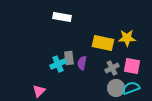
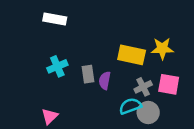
white rectangle: (62, 17) -> (55, 19), moved
cyan cross: (58, 64) -> (57, 66), moved
cyan semicircle: (131, 88) -> (130, 106), moved

